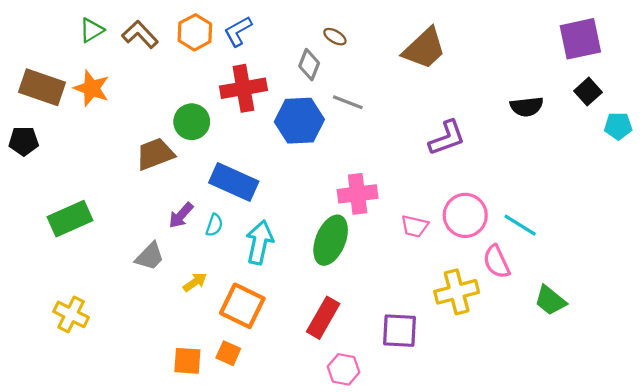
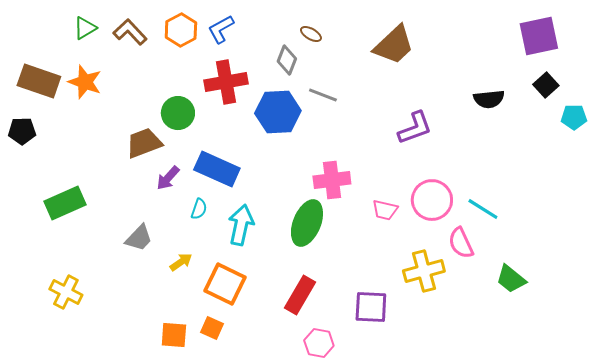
purple arrow: (181, 215) -> (168, 178), moved

